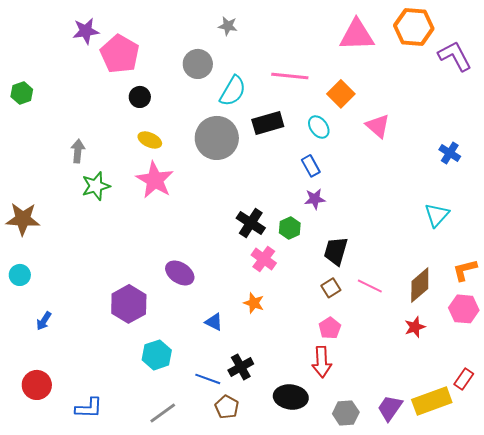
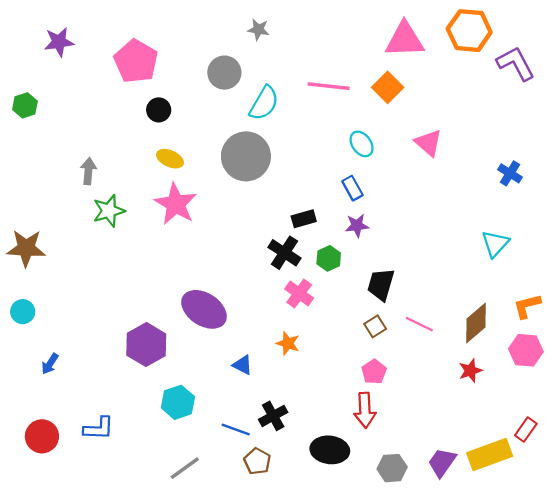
purple star: (86, 31) -> (59, 42), moved
orange square: (341, 94) -> (388, 87), moved
black rectangle: (268, 123) -> (304, 219), moved, size x0.7
purple ellipse: (180, 273) -> (204, 309), size x1.4
blue L-shape: (89, 408) -> (99, 428), moved

